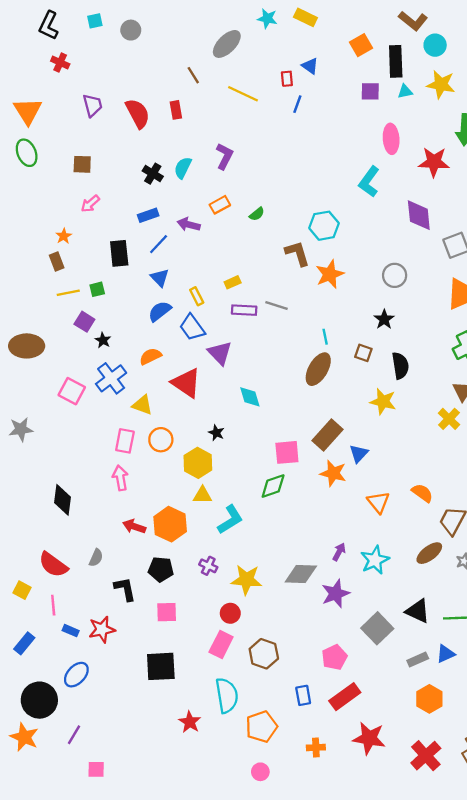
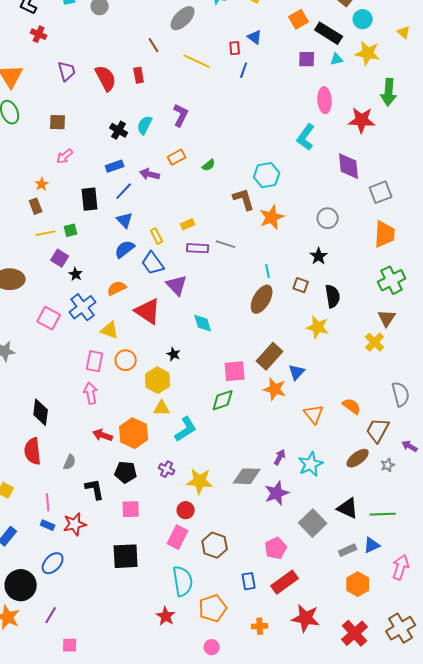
black rectangle: (396, 61) -> (329, 33), turned -56
red semicircle: (53, 565) -> (33, 451), moved, turned 48
pink line: (53, 605) -> (48, 502), moved
red star: (190, 722) -> (166, 616), moved

